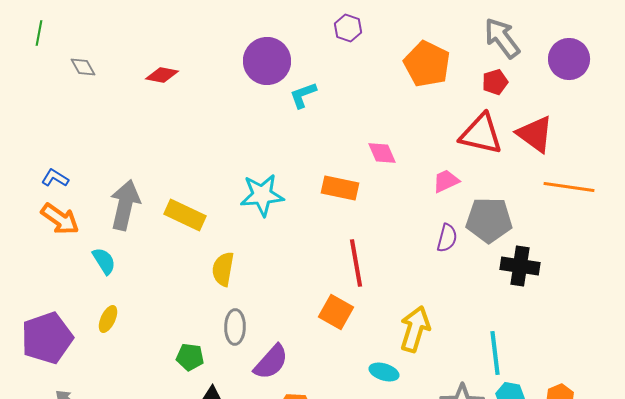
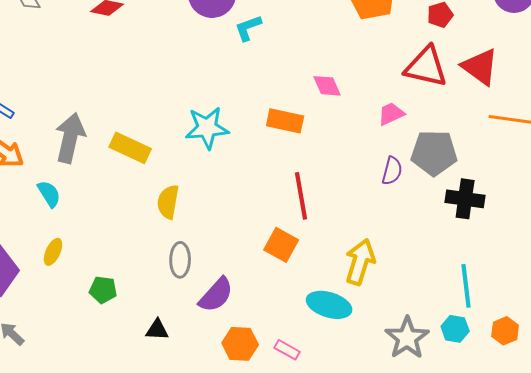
cyan line: (495, 353) -> (466, 286), moved
green pentagon: (190, 357) -> (103, 290), moved
cyan ellipse: (384, 372) -> (329, 305), size x1.5

